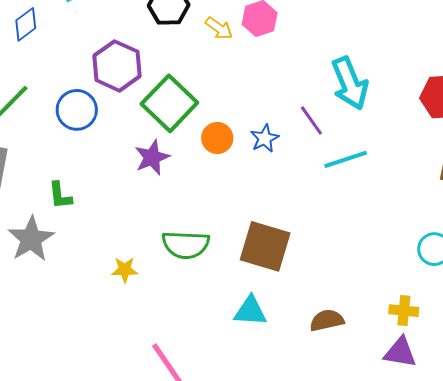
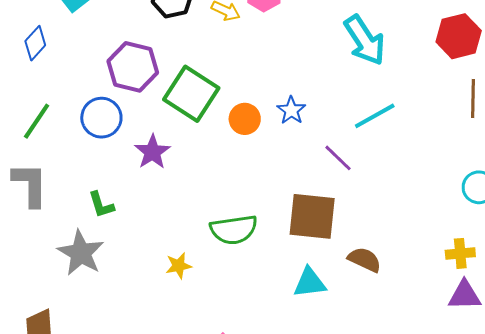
purple line: (311, 120) -> (338, 158), moved
purple star: (152, 157) -> (152, 152), moved
brown semicircle: (327, 320) -> (365, 260), moved, turned 48

